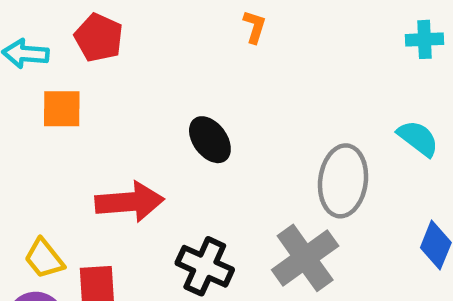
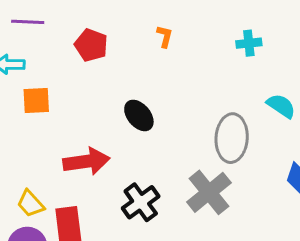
red pentagon: (99, 38) -> (91, 45), moved
cyan cross: (424, 39) -> (249, 43), moved
black cross: (205, 266) -> (141, 202), turned 33

